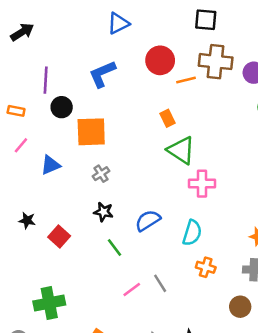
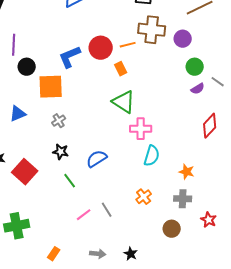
red circle: (160, 60) -> (101, 48), moved
blue L-shape: (102, 74) -> (70, 57), moved
orange rectangle: (168, 118) -> (121, 69), moved
cyan semicircle: (192, 233) -> (152, 156), moved
red square: (59, 236) -> (25, 172), size x1.4
orange cross: (206, 267) -> (144, 197), turned 35

